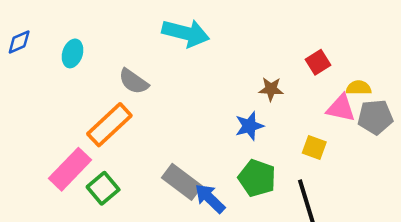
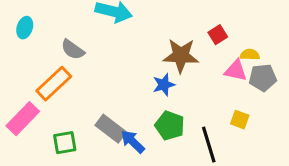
brown star: (271, 89) -> (181, 56), size x1.8
yellow square: (314, 148) -> (240, 120), moved
green square: (103, 188) -> (65, 143), moved, turned 30

